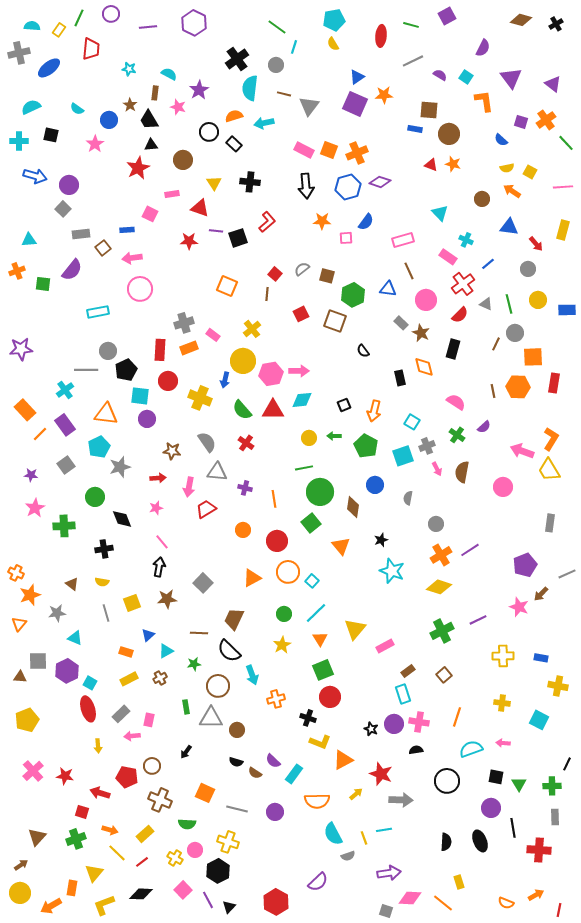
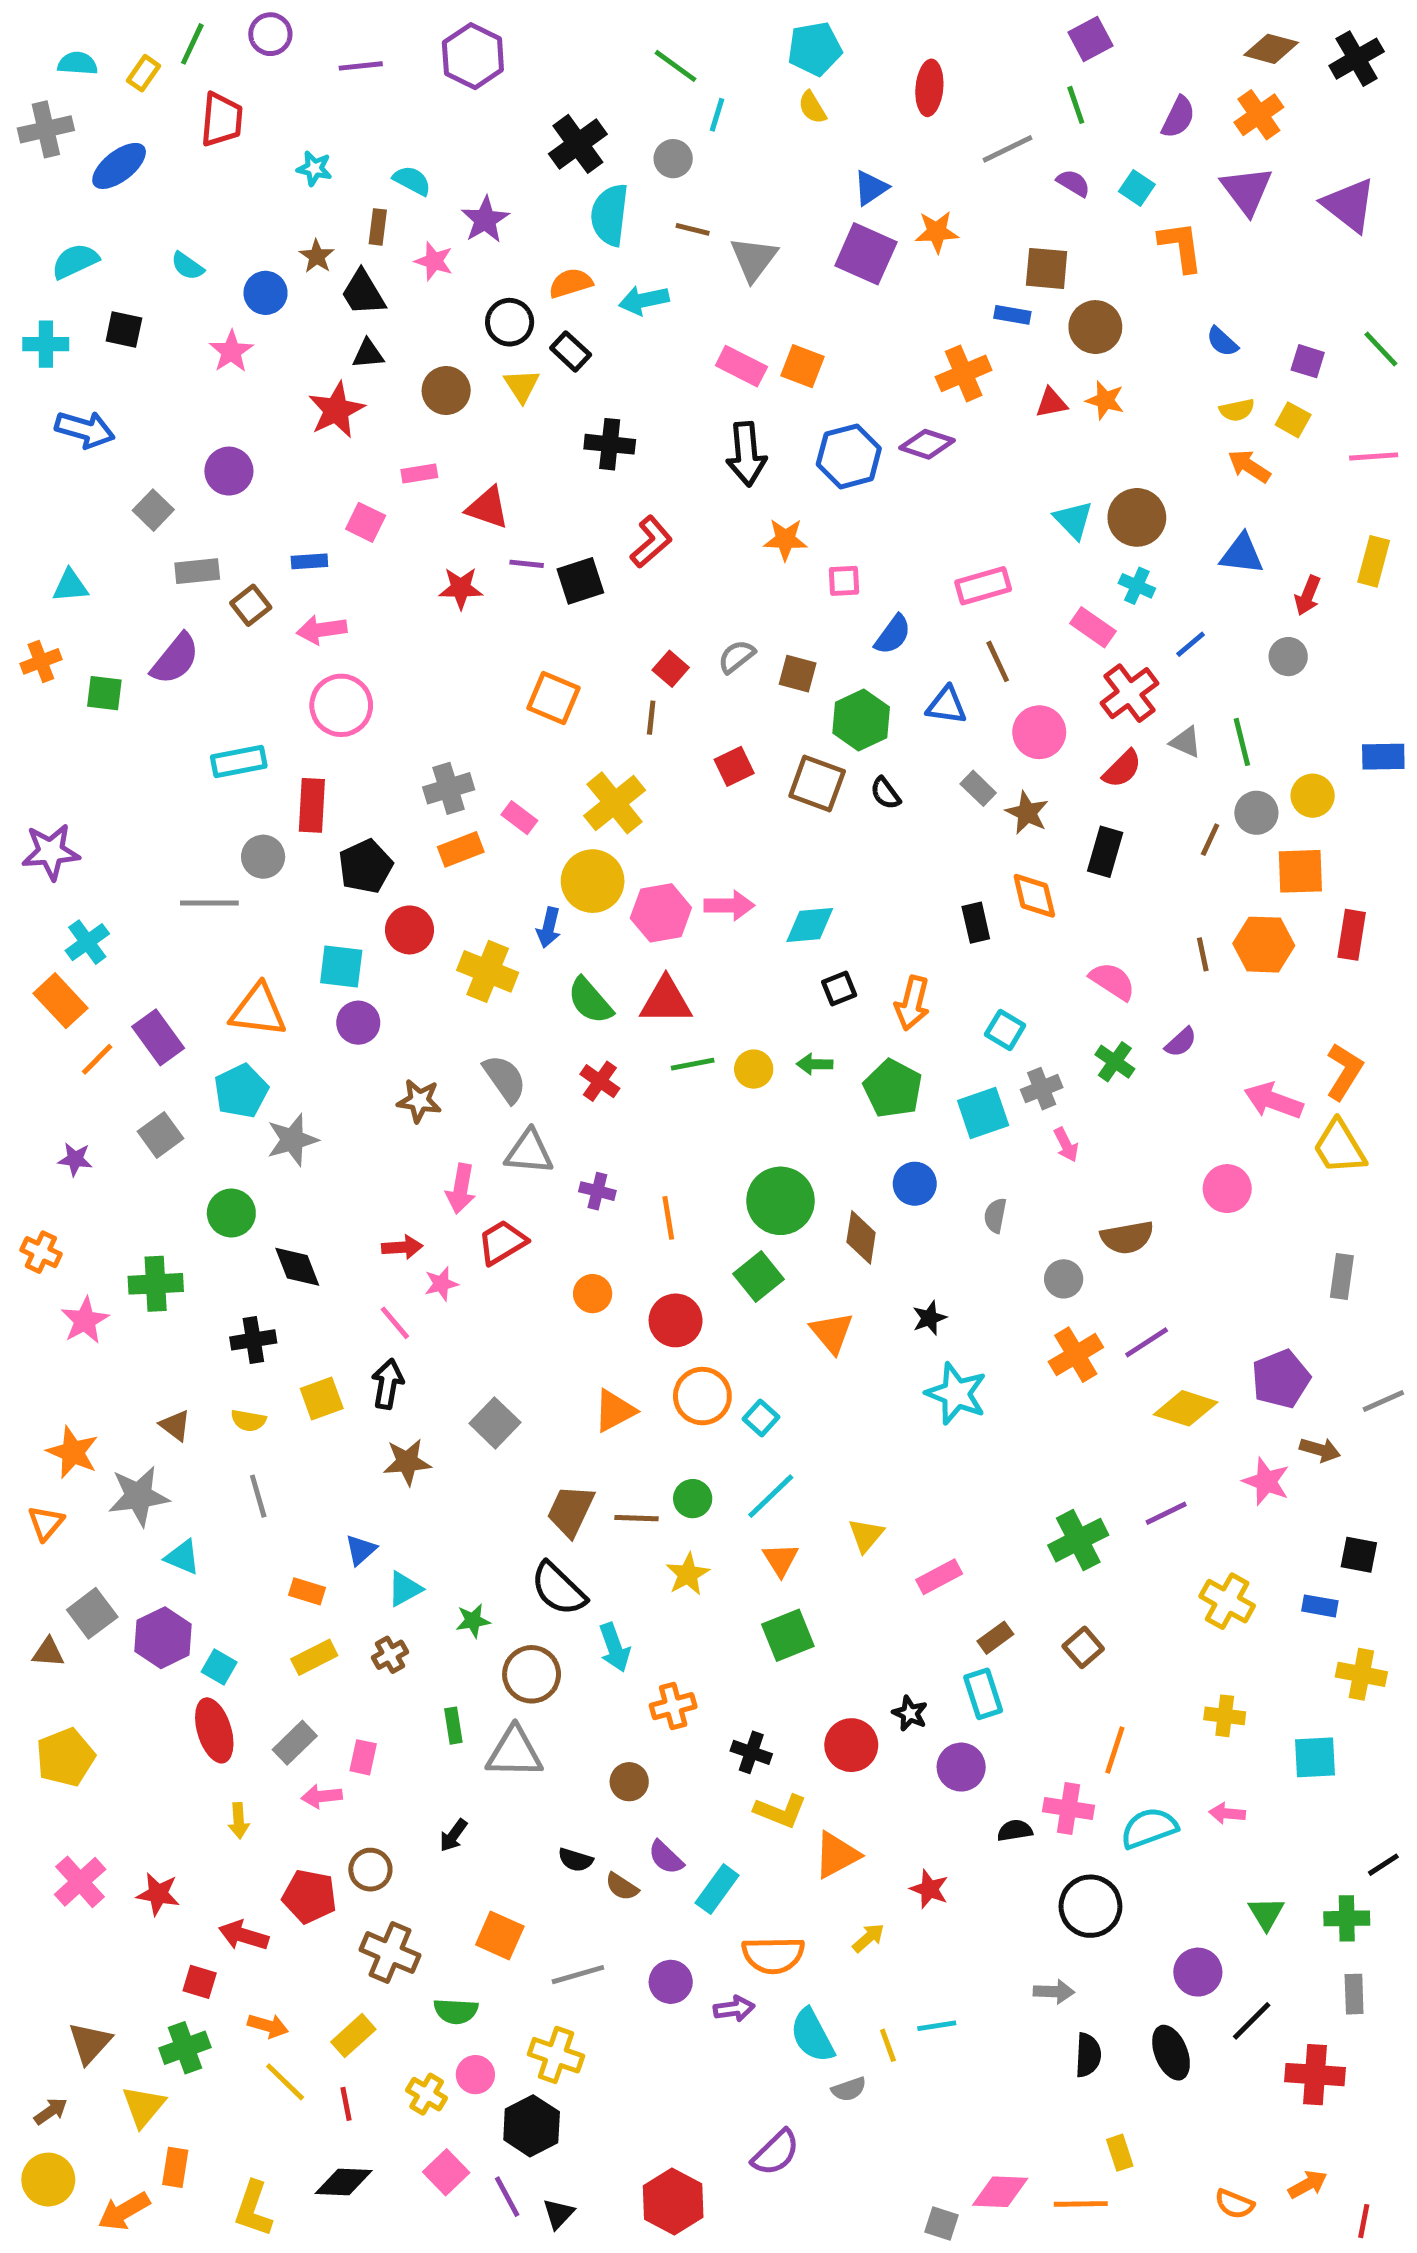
black cross: (556, 24) -> (1357, 59), size x1.5
green line: (411, 25) -> (1076, 105), moved, turned 56
purple triangle: (553, 84) -> (1349, 205), size x1.4
orange cross: (546, 120) -> (1259, 115), moved
purple square: (521, 122) -> (1308, 361), moved
orange cross: (357, 153) -> (964, 373), moved
red triangle: (431, 165) -> (1051, 403), turned -32
yellow triangle: (214, 183) -> (522, 386), moved
purple circle: (69, 185) -> (229, 471), moved
brown circle: (482, 199) -> (1137, 517), moved, size x1.5
blue semicircle: (366, 222) -> (893, 635), moved
red arrow: (536, 244) -> (1308, 596), turned 63
yellow circle: (538, 300) -> (1313, 796), moved
yellow cross: (252, 329) -> (615, 803), size x1.4
red rectangle: (160, 350) -> (312, 805), moved
black semicircle: (363, 351) -> (885, 793), moved
black pentagon: (126, 370) -> (366, 866), moved
cyan cross: (65, 390) -> (87, 942), moved
cyan diamond: (302, 400) -> (810, 925), moved
green line: (304, 468) -> (693, 1064), moved
brown semicircle: (462, 472) -> (1127, 1237), moved, turned -110
red arrow: (158, 478) -> (402, 1247), moved
pink star: (35, 508) -> (85, 1320), moved
pink star: (156, 508) -> (441, 1284), moved
orange cross: (16, 573) -> (41, 1252), moved
yellow diamond: (439, 587) -> (1186, 1408), moved
brown arrow: (541, 594) -> (1320, 1450), turned -119
orange star: (30, 595) -> (73, 1452), turned -30
yellow square: (132, 603) -> (322, 1399), moved
gray star: (57, 613) -> (139, 1496), size x1.4
yellow triangle: (355, 629) -> (866, 1535), size x0.7
brown line: (199, 633) -> (636, 1518), moved
yellow cross: (503, 656) -> (1227, 1601), turned 30
gray square: (38, 661) -> (92, 1613), turned -36
red circle: (330, 697) -> (851, 1745), moved
cyan square: (539, 720) -> (1315, 1757), turned -30
pink cross: (419, 722) -> (1069, 1809), moved
black star: (371, 729) -> (910, 1713), moved
brown circle: (237, 730) -> (629, 1782), moved
black line: (567, 764) -> (1383, 1865), turned 32
red star: (381, 774) -> (929, 1889), size x0.7
black square: (496, 777) -> (1359, 1555), moved
gray arrow: (401, 800) -> (1054, 1992), moved, size x0.7
gray line: (237, 809) -> (578, 1975), turned -30
black line: (513, 828) -> (1252, 2021), turned 54
red line: (142, 862) -> (346, 2104), turned -64
yellow triangle: (94, 873) -> (143, 2106), moved
purple arrow: (389, 873) -> (734, 2009), moved, size x0.7
orange line: (443, 903) -> (1081, 2204), turned -40
yellow L-shape: (104, 905) -> (253, 2209), turned -50

